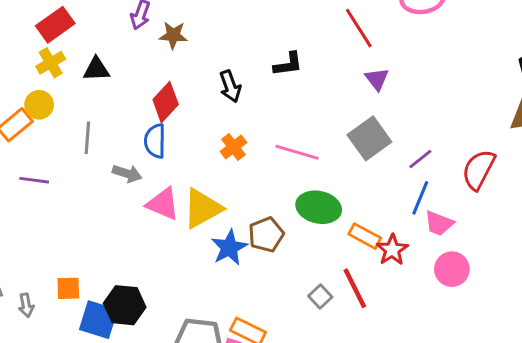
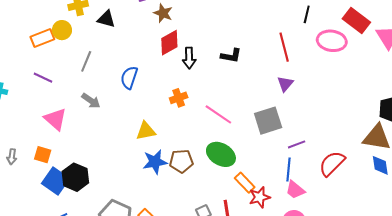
red diamond: (166, 102) -> (169, 43), moved
gray arrow: (127, 174) -> (91, 101), moved
blue line: (420, 198) -> (288, 169), turned -35
pink triangle: (163, 204) -> (55, 119), moved
yellow triangle: (202, 208) -> (146, 131), size x0.7

